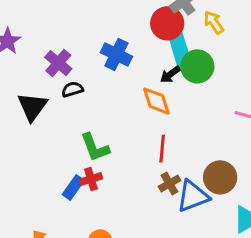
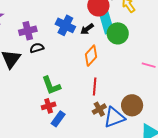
purple cross: (58, 63) -> (28, 31), turned 36
black arrow: (170, 74) -> (87, 29), moved
orange diamond: (156, 101) -> (91, 56), turned 60
blue rectangle: (73, 187) -> (58, 119), moved

